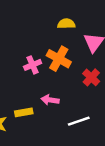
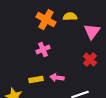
orange cross: (59, 59) -> (46, 20), moved
yellow rectangle: (24, 112) -> (36, 80), moved

